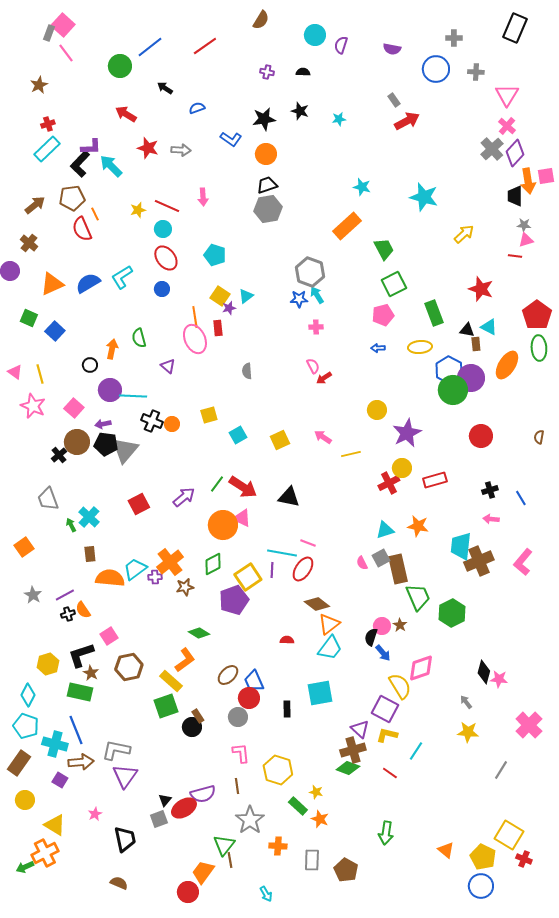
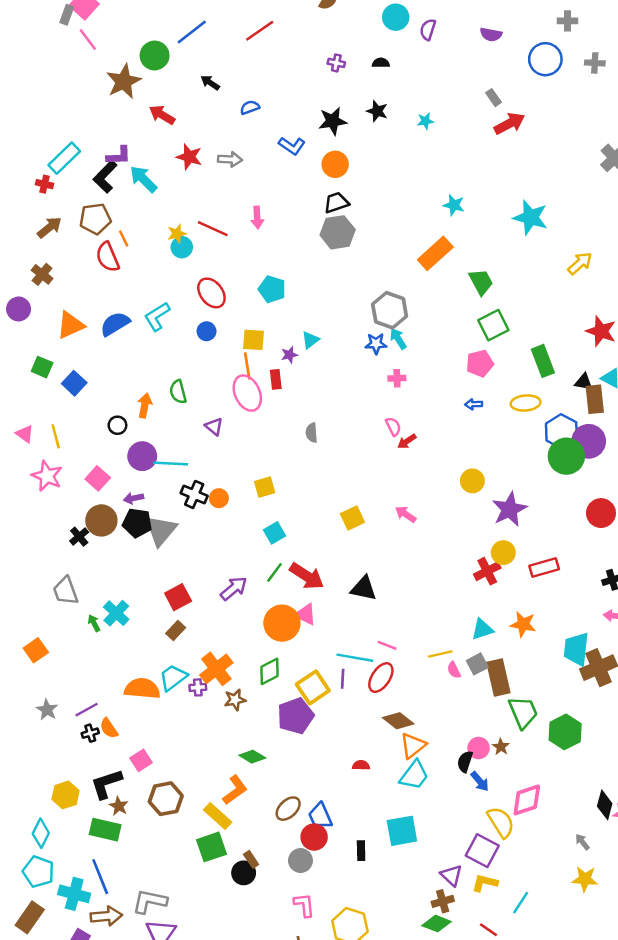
brown star: (39, 85) -> (124, 81), moved, size x1.6
red cross: (48, 124) -> (45, 184), moved, turned 32
cyan circle: (163, 229) -> (182, 247), moved
yellow square: (220, 296) -> (254, 340), moved, turned -30
brown rectangle: (476, 344) -> (595, 399), size x1.6
cyan square: (238, 435) -> (275, 533), moved
yellow line: (351, 454) -> (440, 654), moved
brown rectangle: (90, 554) -> (176, 631), moved, turned 49
brown cross: (353, 750) -> (443, 901), size x0.7

